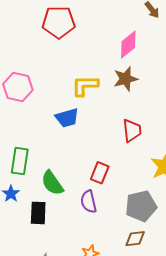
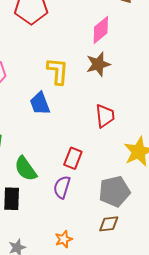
yellow L-shape: (85, 86) -> (58, 71), turned 96
blue trapezoid: (67, 118) -> (40, 104), turned 85
purple semicircle: (89, 202) -> (62, 187), turned 30

